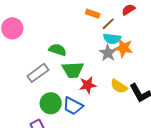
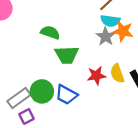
gray rectangle: (38, 73) -> (19, 98), moved
red star: (88, 85) -> (96, 76), moved
yellow semicircle: (119, 86) -> (117, 73), turned 36

